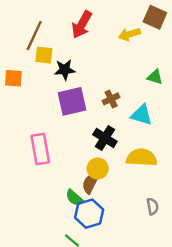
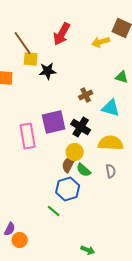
brown line: (34, 36) -> (23, 43), turned -60
purple square: (72, 101) -> (54, 122), moved
green semicircle: (74, 198) -> (84, 170), moved
gray semicircle: (153, 206) -> (111, 171), moved

